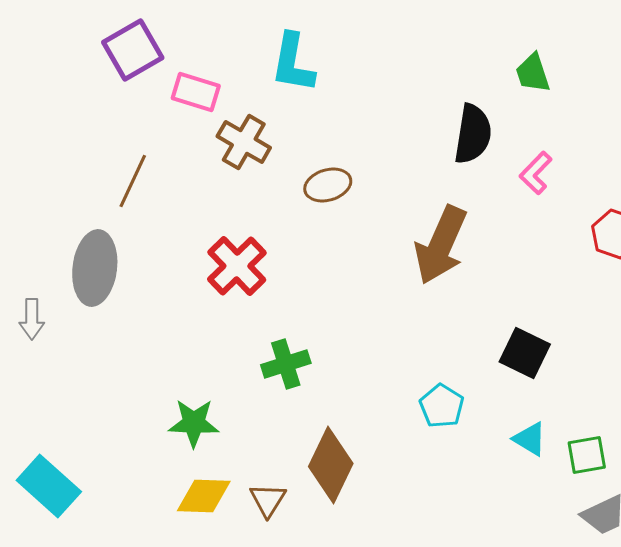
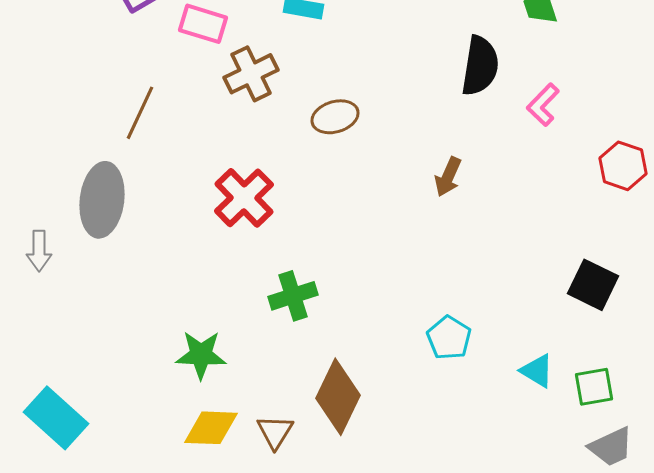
brown cross: (244, 142) -> (251, 74), turned 34
brown arrow: (441, 245) -> (448, 177), size x0.5
black square: (525, 353) -> (593, 285), moved

